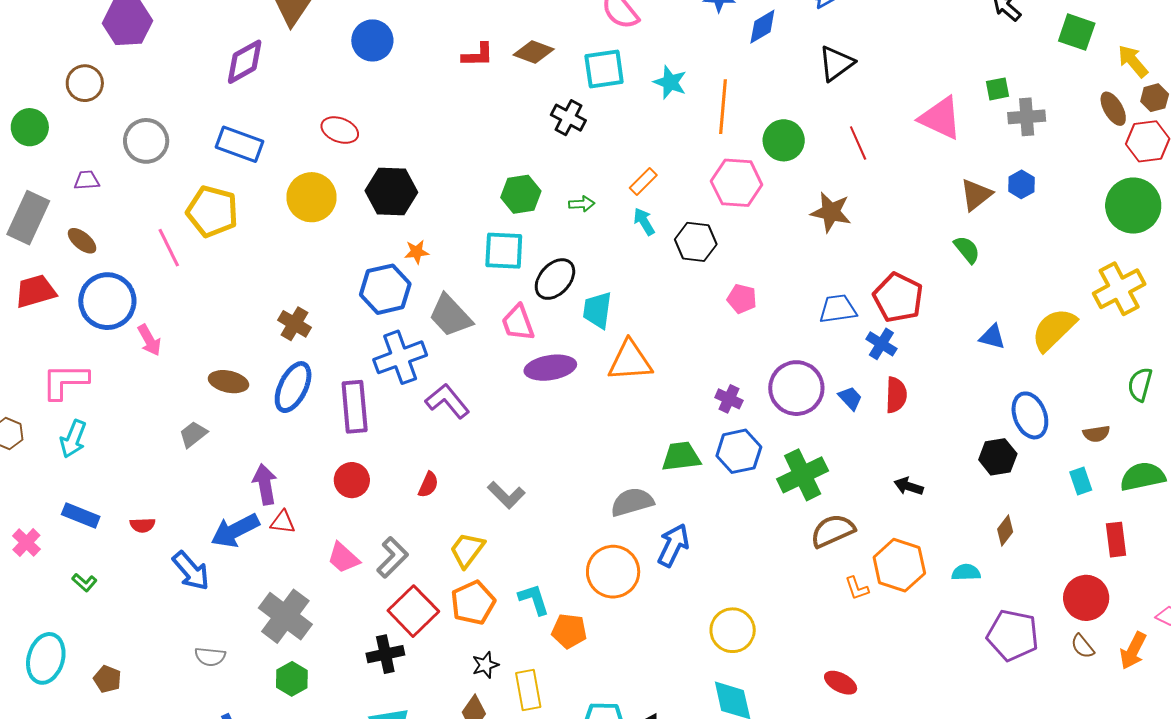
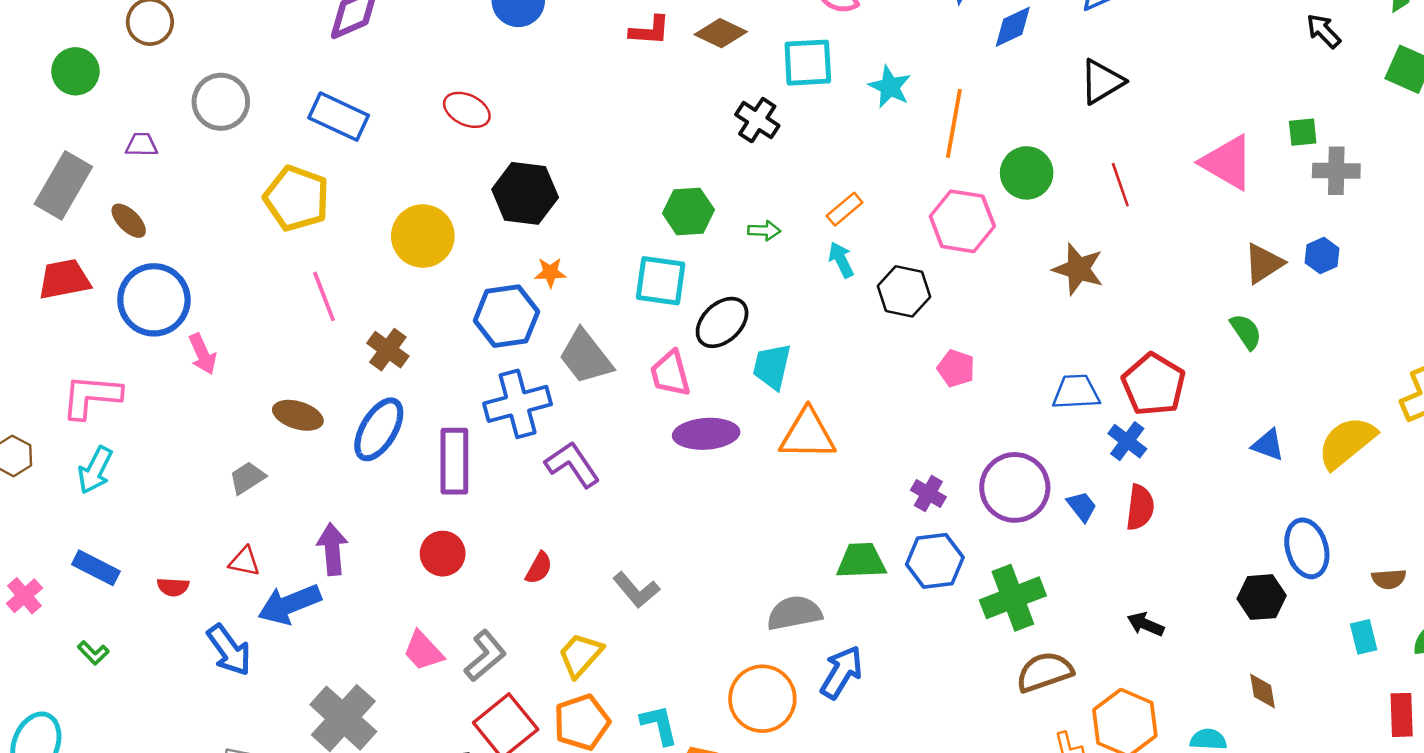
yellow circle: (311, 197) -> (423, 236), moved
pink line: (169, 248) -> (324, 296), moved
red triangle: (283, 522) -> (245, 562), moved
brown diamond: (1005, 530) -> (1262, 691), turned -52

